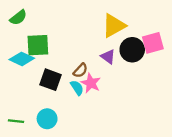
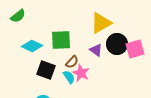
pink square: (153, 43) -> (135, 49), moved
green square: (38, 45) -> (61, 40), moved
cyan diamond: (22, 59) -> (32, 46), moved

